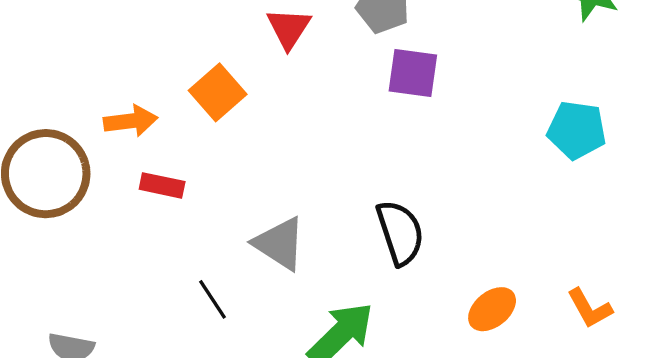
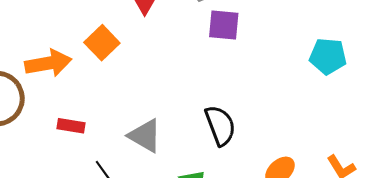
orange arrow: (131, 121) -> (48, 63), size x1.4
red rectangle: (162, 185) -> (71, 126), moved

